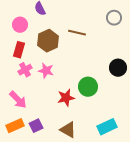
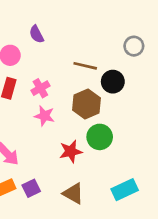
brown hexagon: (48, 41) -> (86, 104), moved
black circle: (118, 68) -> (113, 82), moved
pink cross: (25, 70) -> (40, 88), moved

